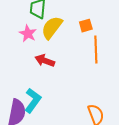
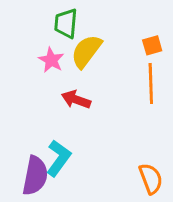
orange square: (86, 26) -> (152, 45), moved

